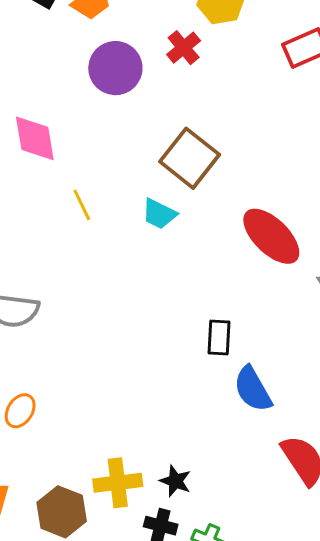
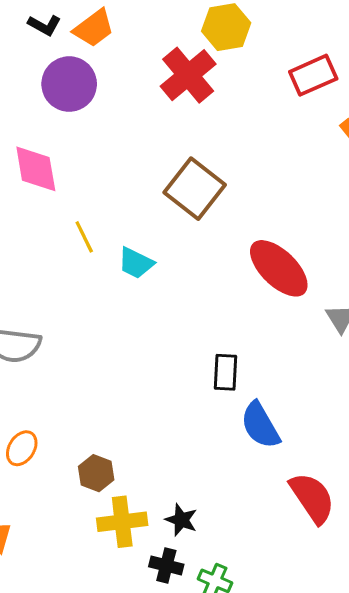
red cross: (184, 48) -> (188, 75), size x1.6
purple circle: (115, 68) -> (69, 84), moved
cyan trapezoid: (159, 214) -> (136, 263), moved
brown hexagon: (62, 512) -> (96, 473), moved, size x0.7

